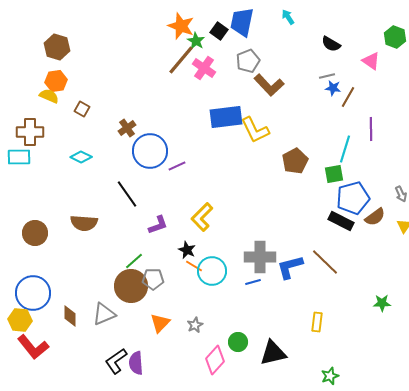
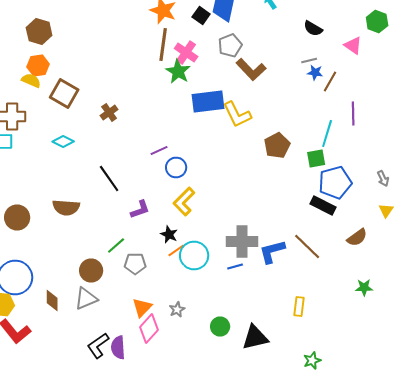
green star: (196, 41) -> (178, 72), moved, size x1.4
brown line: (181, 60) -> (163, 44), turned -32
brown square: (82, 109) -> (64, 94), size x1.8
blue circle: (150, 151) -> (176, 168), moved, size x0.6
brown semicircle: (375, 217) -> (357, 238), moved
orange line: (194, 266) -> (176, 250), turned -66
brown circle: (131, 286) -> (91, 270), moved, size x0.7
pink diamond: (215, 360) -> (149, 328), moved

